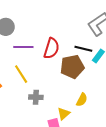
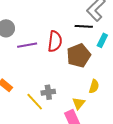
black line: (83, 49) -> (84, 26), moved
yellow line: (21, 74) -> (35, 102), moved

